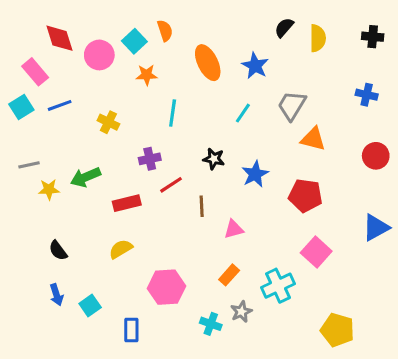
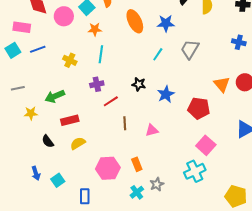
blue star: (255, 66) -> (166, 23), turned -30
pink rectangle: (35, 72) -> (22, 27), turned -42
cyan line: (173, 113) -> (101, 54), moved
orange triangle: (313, 139) -> (222, 84), moved, turned 36
yellow star: (49, 189) -> (31, 113), moved
red rectangle: (127, 203) -> (70, 120), moved
brown line: (202, 206) -> (125, 123), moved
black semicircle: (58, 250) -> (48, 141), moved
orange rectangle: (229, 275) -> (137, 164), moved, turned -64
cyan cross: (278, 286) -> (195, 171), moved
cyan cross: (211, 324) -> (137, 192), turned 32
yellow pentagon: (338, 330) -> (236, 196), moved

